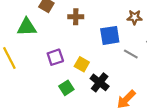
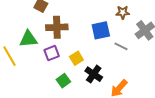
brown cross: (76, 17) -> (57, 27), moved, size x1.5
green triangle: (27, 27) -> (28, 39), moved
yellow square: (82, 64) -> (76, 58), turned 32

